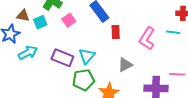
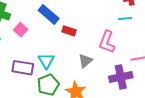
red rectangle: (116, 32) -> (69, 31), turned -56
pink L-shape: (147, 39) -> (107, 42), moved

